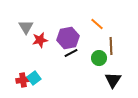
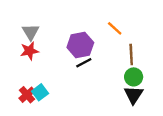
red star: (40, 40) -> (29, 51), moved
green circle: (99, 58) -> (134, 77), moved
red cross: (23, 80) -> (27, 95), turned -32

